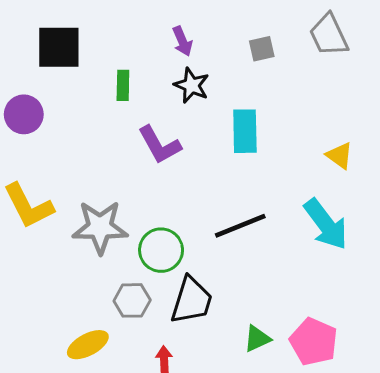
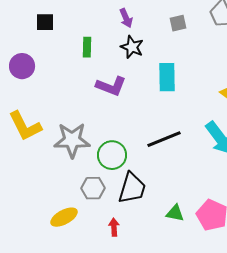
black square: (59, 47) -> (45, 22), size x0.6
purple L-shape: (160, 145) -> (111, 86), turned -40
green triangle: (257, 339) -> (175, 213), turned 36

